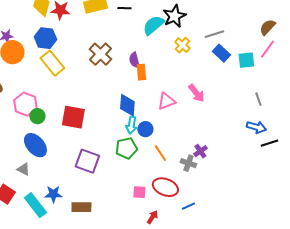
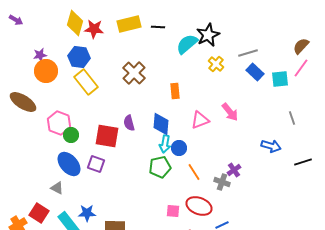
purple semicircle: (134, 60) -> (129, 123), moved
blue arrow: (256, 127) -> (271, 146), moved
purple square: (87, 161) -> (96, 164), moved, size x0.7

